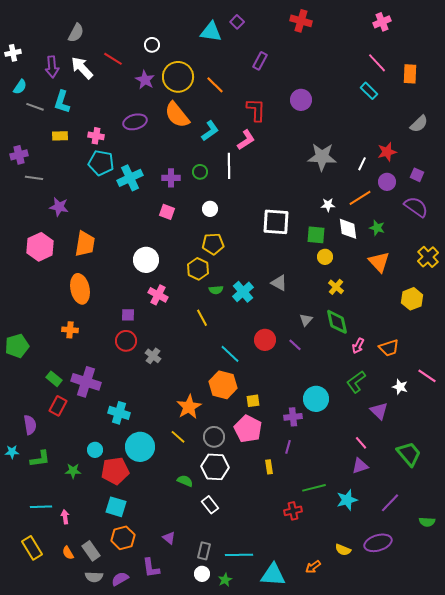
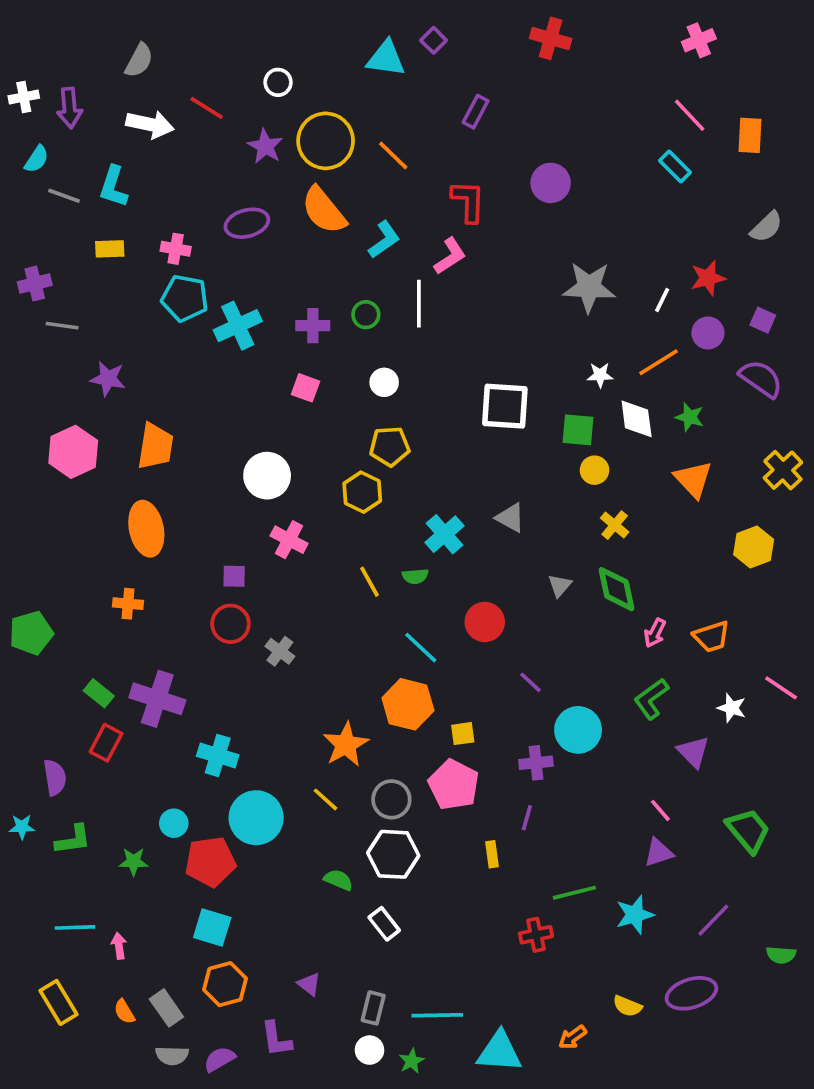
purple arrow: (52, 67) -> (69, 108), moved
white arrow: (82, 68) -> (150, 124), turned 145
green semicircle: (216, 290) -> (415, 576), moved
purple line: (295, 345) -> (530, 682), moved

